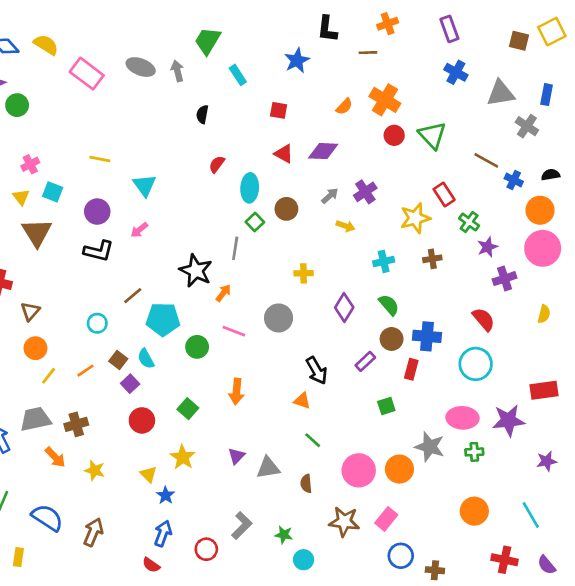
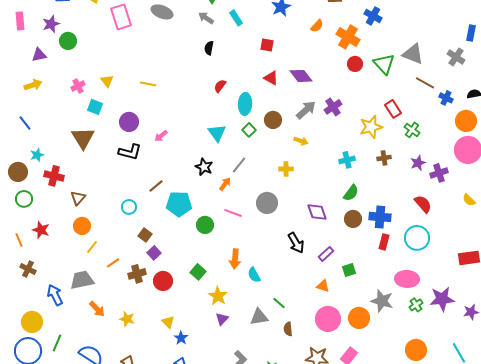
gray arrow: (177, 71) -> (206, 18), moved, turned -42
blue cross: (456, 72) -> (373, 16), moved
pink rectangle: (87, 74) -> (121, 17), turned 35
gray triangle: (501, 93) -> (413, 54), moved, turned 30
orange semicircle: (344, 106) -> (317, 26), moved
purple diamond: (323, 151) -> (301, 76), turned 50
yellow line: (100, 159) -> (148, 84), moved
cyan triangle: (145, 185) -> (217, 133), moved
gray arrow: (330, 196) -> (306, 110), size x1.5
yellow triangle: (21, 197) -> (107, 81), moved
yellow arrow: (346, 226) -> (301, 141), moved
purple star: (487, 247) -> (418, 163), moved
gray line: (235, 248) -> (239, 165), moved, turned 30
black star: (196, 271) -> (204, 167), size x0.7
green semicircle: (389, 305) -> (351, 193), turned 78
purple diamond: (344, 307) -> (317, 212), moved, turned -50
yellow semicircle: (544, 314) -> (469, 200), turned 120
cyan semicircle: (146, 359) -> (254, 275), moved
purple rectangle: (365, 361) -> (326, 254), moved
red rectangle: (411, 369) -> (384, 242), moved
orange line: (85, 371) -> (113, 263), moved
orange triangle: (302, 401) -> (323, 286), moved
purple star: (508, 420) -> (442, 299), moved
brown cross: (76, 424) -> (137, 274), moved
green line: (313, 440) -> (279, 303), moved
green cross: (474, 452) -> (416, 305), turned -32
purple triangle: (237, 456) -> (222, 319), moved
yellow star: (183, 457) -> (218, 296), moved

